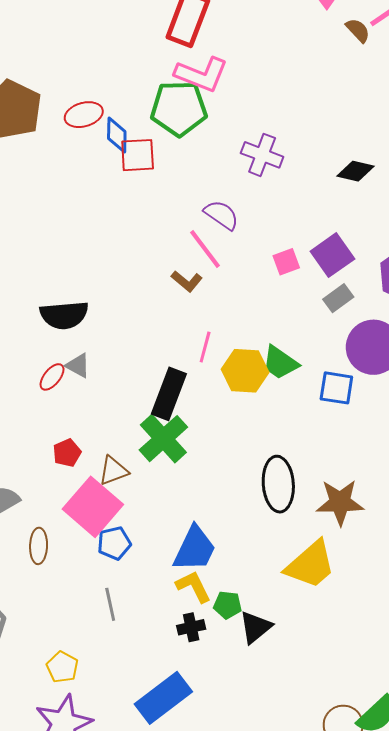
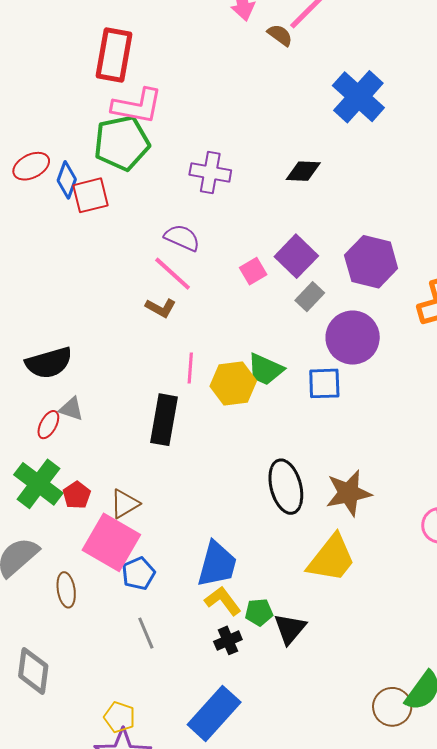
blue diamond: (117, 135) -> (67, 180), turned 30
green cross: (163, 439) -> (38, 484), moved
yellow pentagon: (62, 667) -> (120, 717), moved

